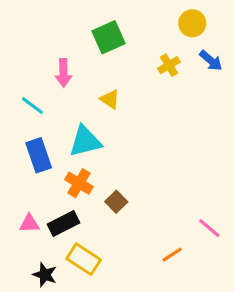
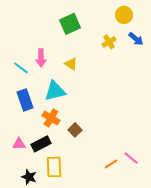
pink arrow: (63, 73) -> (41, 58), moved
pink line: (209, 228) -> (131, 158), moved
yellow rectangle: (84, 259) -> (54, 167), turned 55

